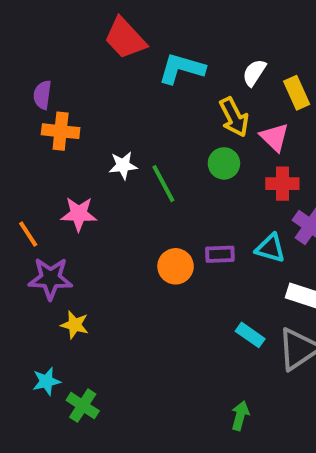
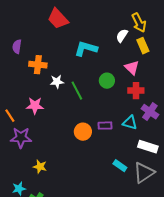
cyan L-shape: (182, 69) -> (86, 49), moved
yellow arrow: (234, 117) -> (139, 23), moved
orange cross: (61, 131) -> (38, 65), moved
yellow star: (75, 325) -> (40, 167), moved

